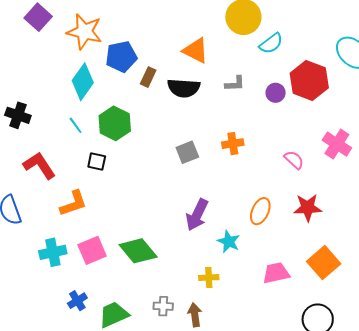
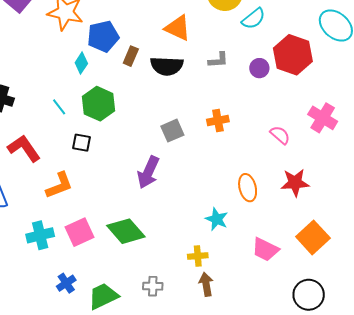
cyan diamond: (83, 82) -> (81, 63), moved, size x0.6
orange ellipse: (260, 211) -> (248, 188), turned -36
purple arrow: (197, 215) -> (148, 172), moved
pink trapezoid: (276, 273) -> (265, 249), turned -140
brown arrow: (195, 315) -> (206, 284), moved

